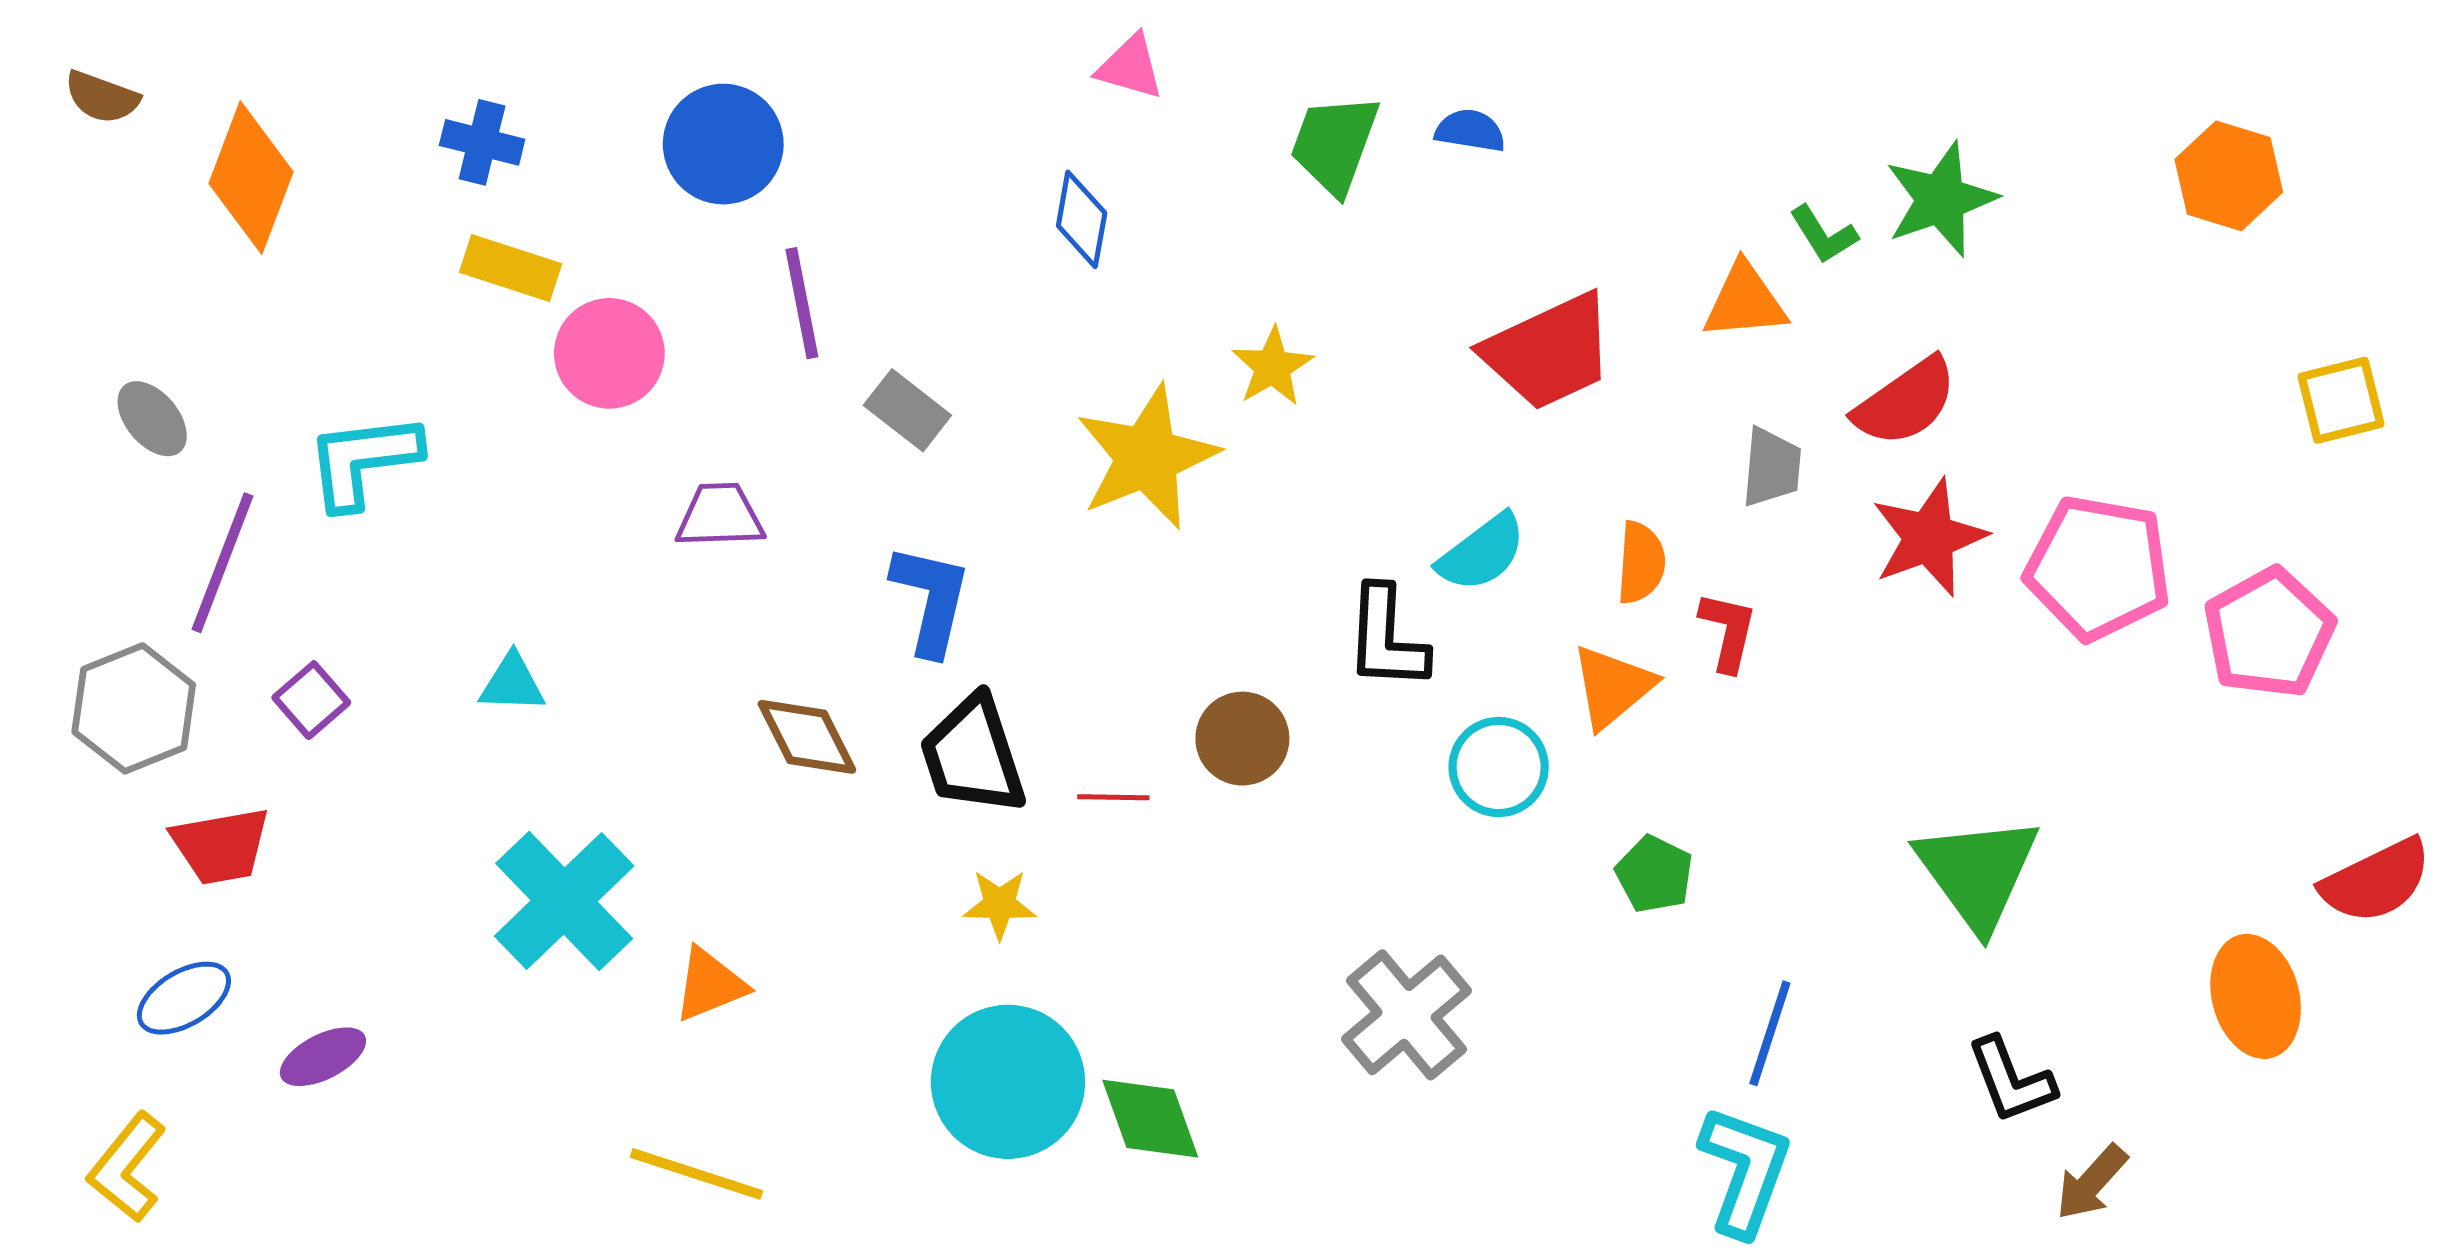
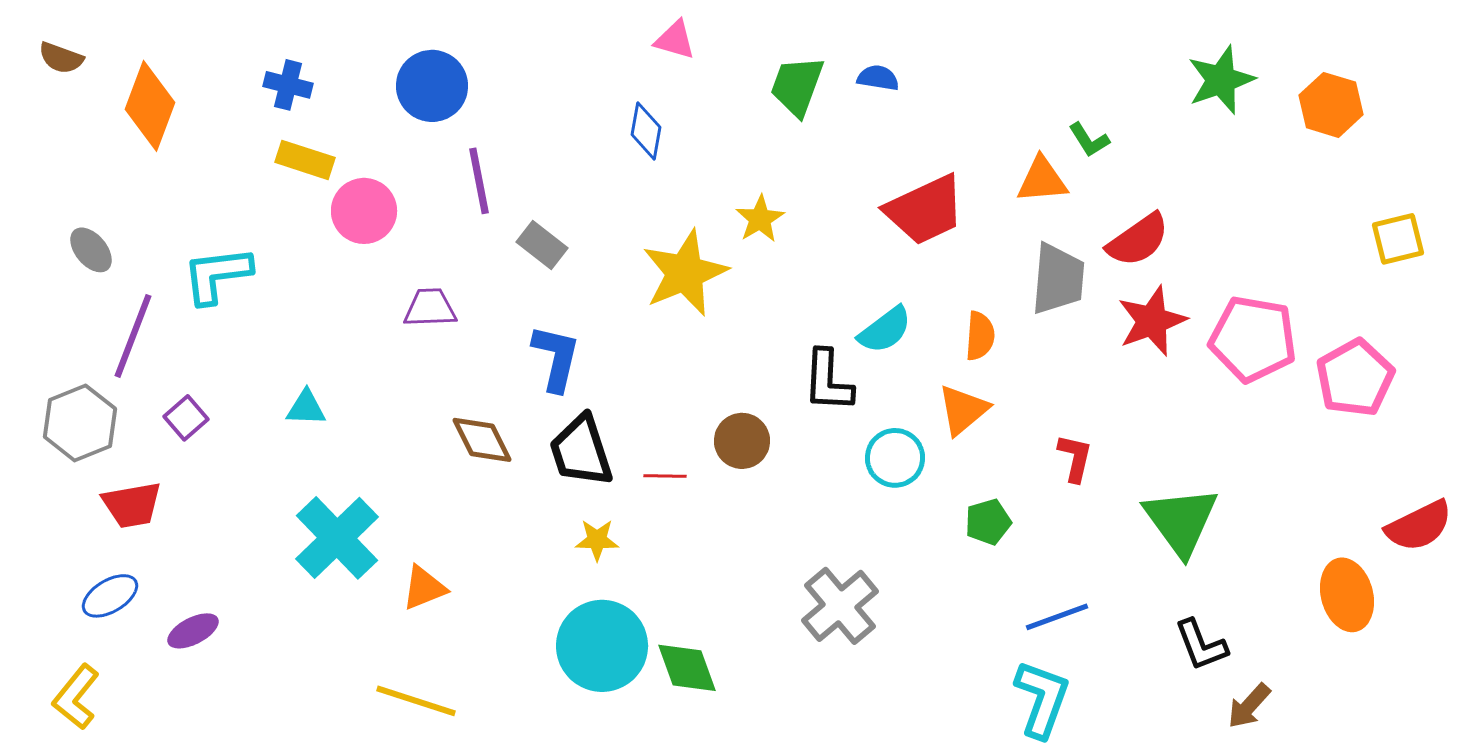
green star: (1941, 199) -> (1221, 80), moved
gray trapezoid: (1772, 467) -> (1058, 279), size x1.5
red L-shape: (1728, 631) -> (1075, 458), moved
green pentagon: (1654, 874) -> (988, 522), turned 30
blue line: (1770, 1033) -> (1057, 617), turned 52

